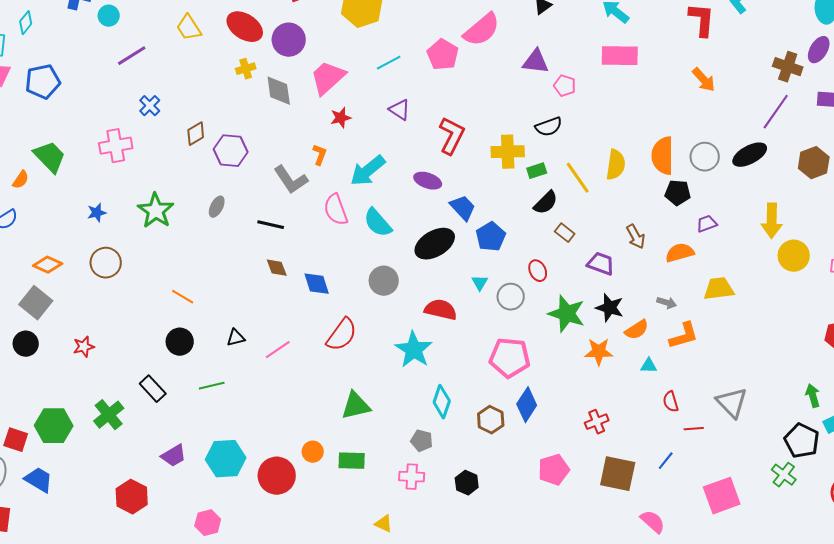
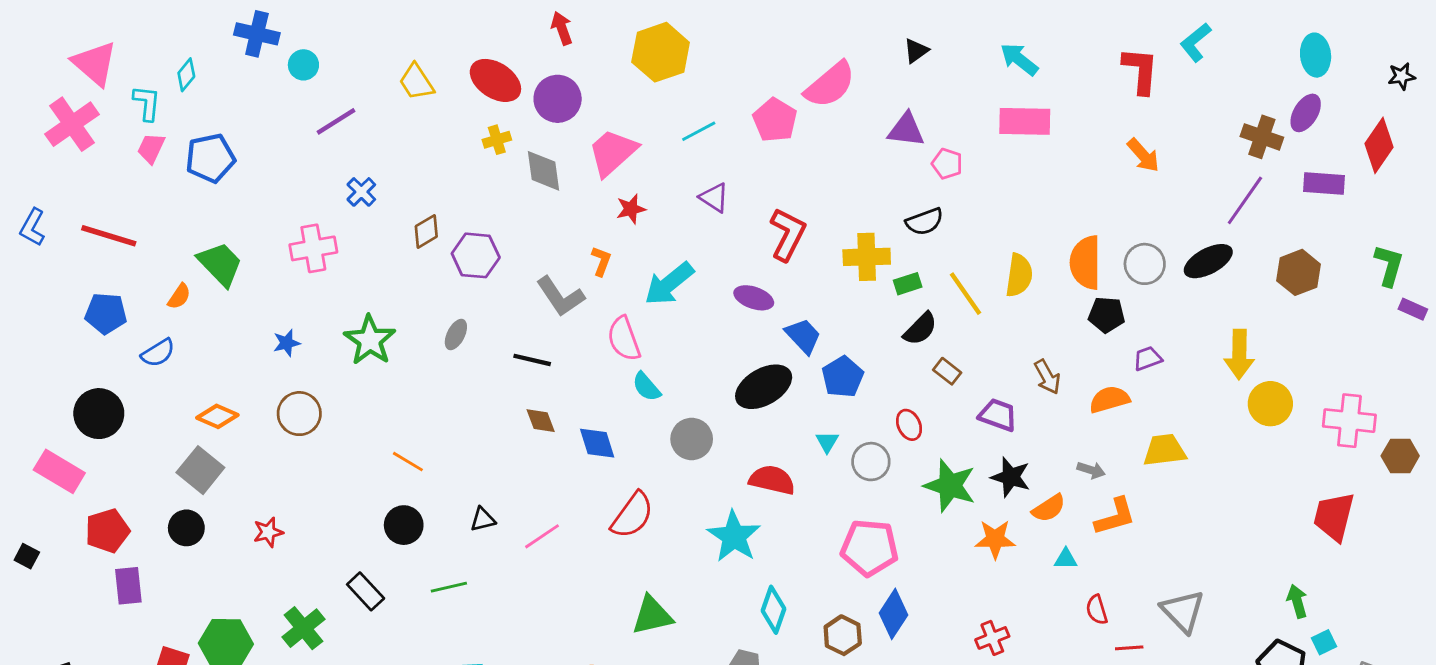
cyan semicircle: (378, 223) -> (646, 387), moved, size x0.7

